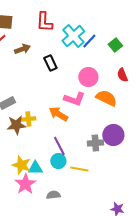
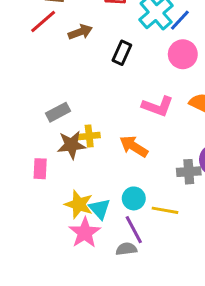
black rectangle: (50, 63) -> (122, 53), turned 49
pink circle: (88, 77) -> (183, 54), moved
orange arrow: (58, 114) -> (134, 146), moved
purple line: (59, 146) -> (134, 230), moved
cyan triangle: (35, 168) -> (100, 209), turned 49

